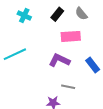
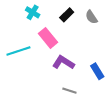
pink rectangle: (71, 36) -> (48, 38), moved, turned 48

